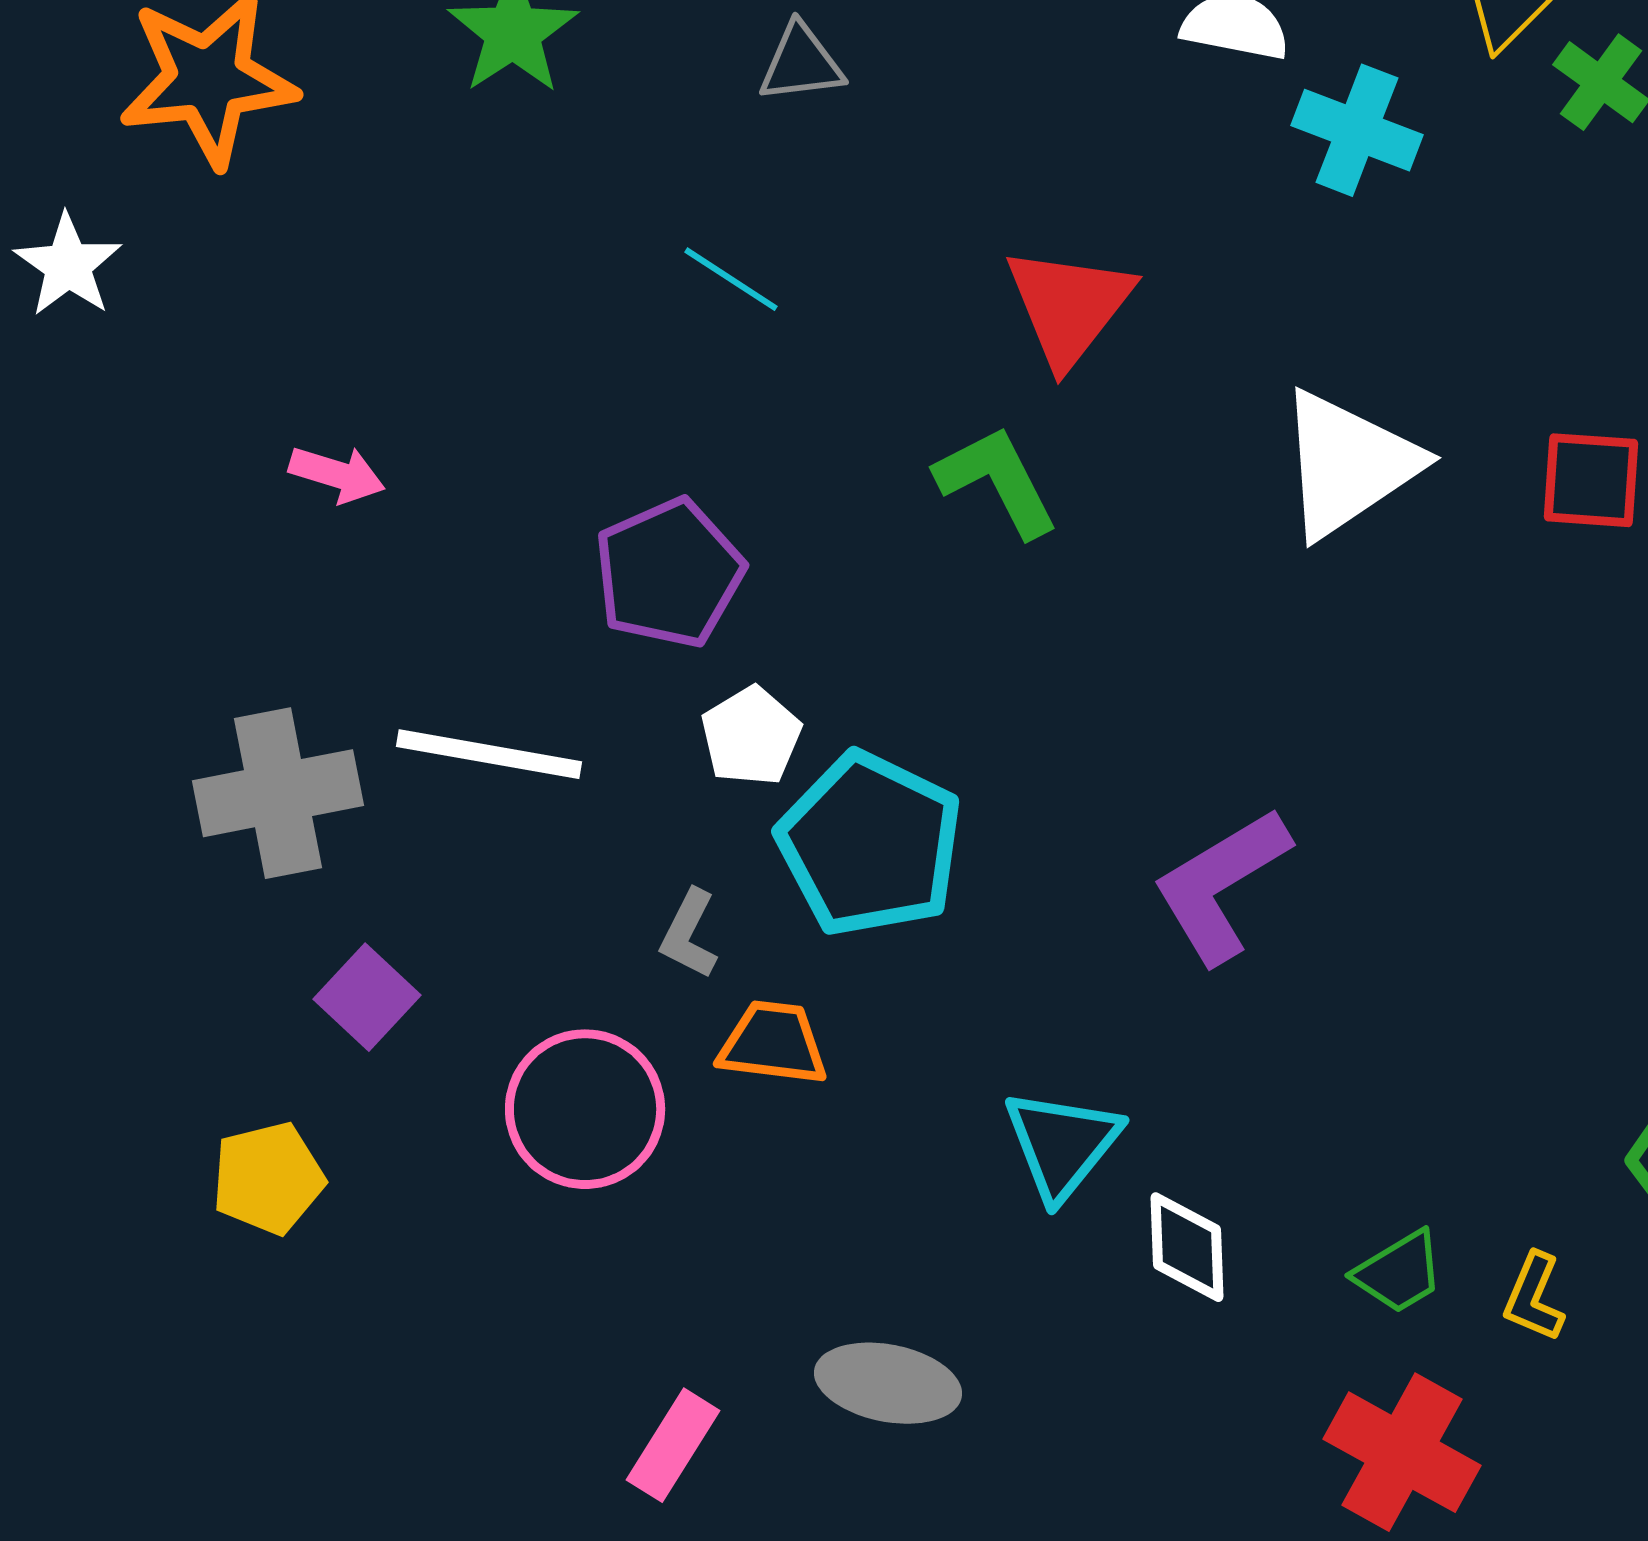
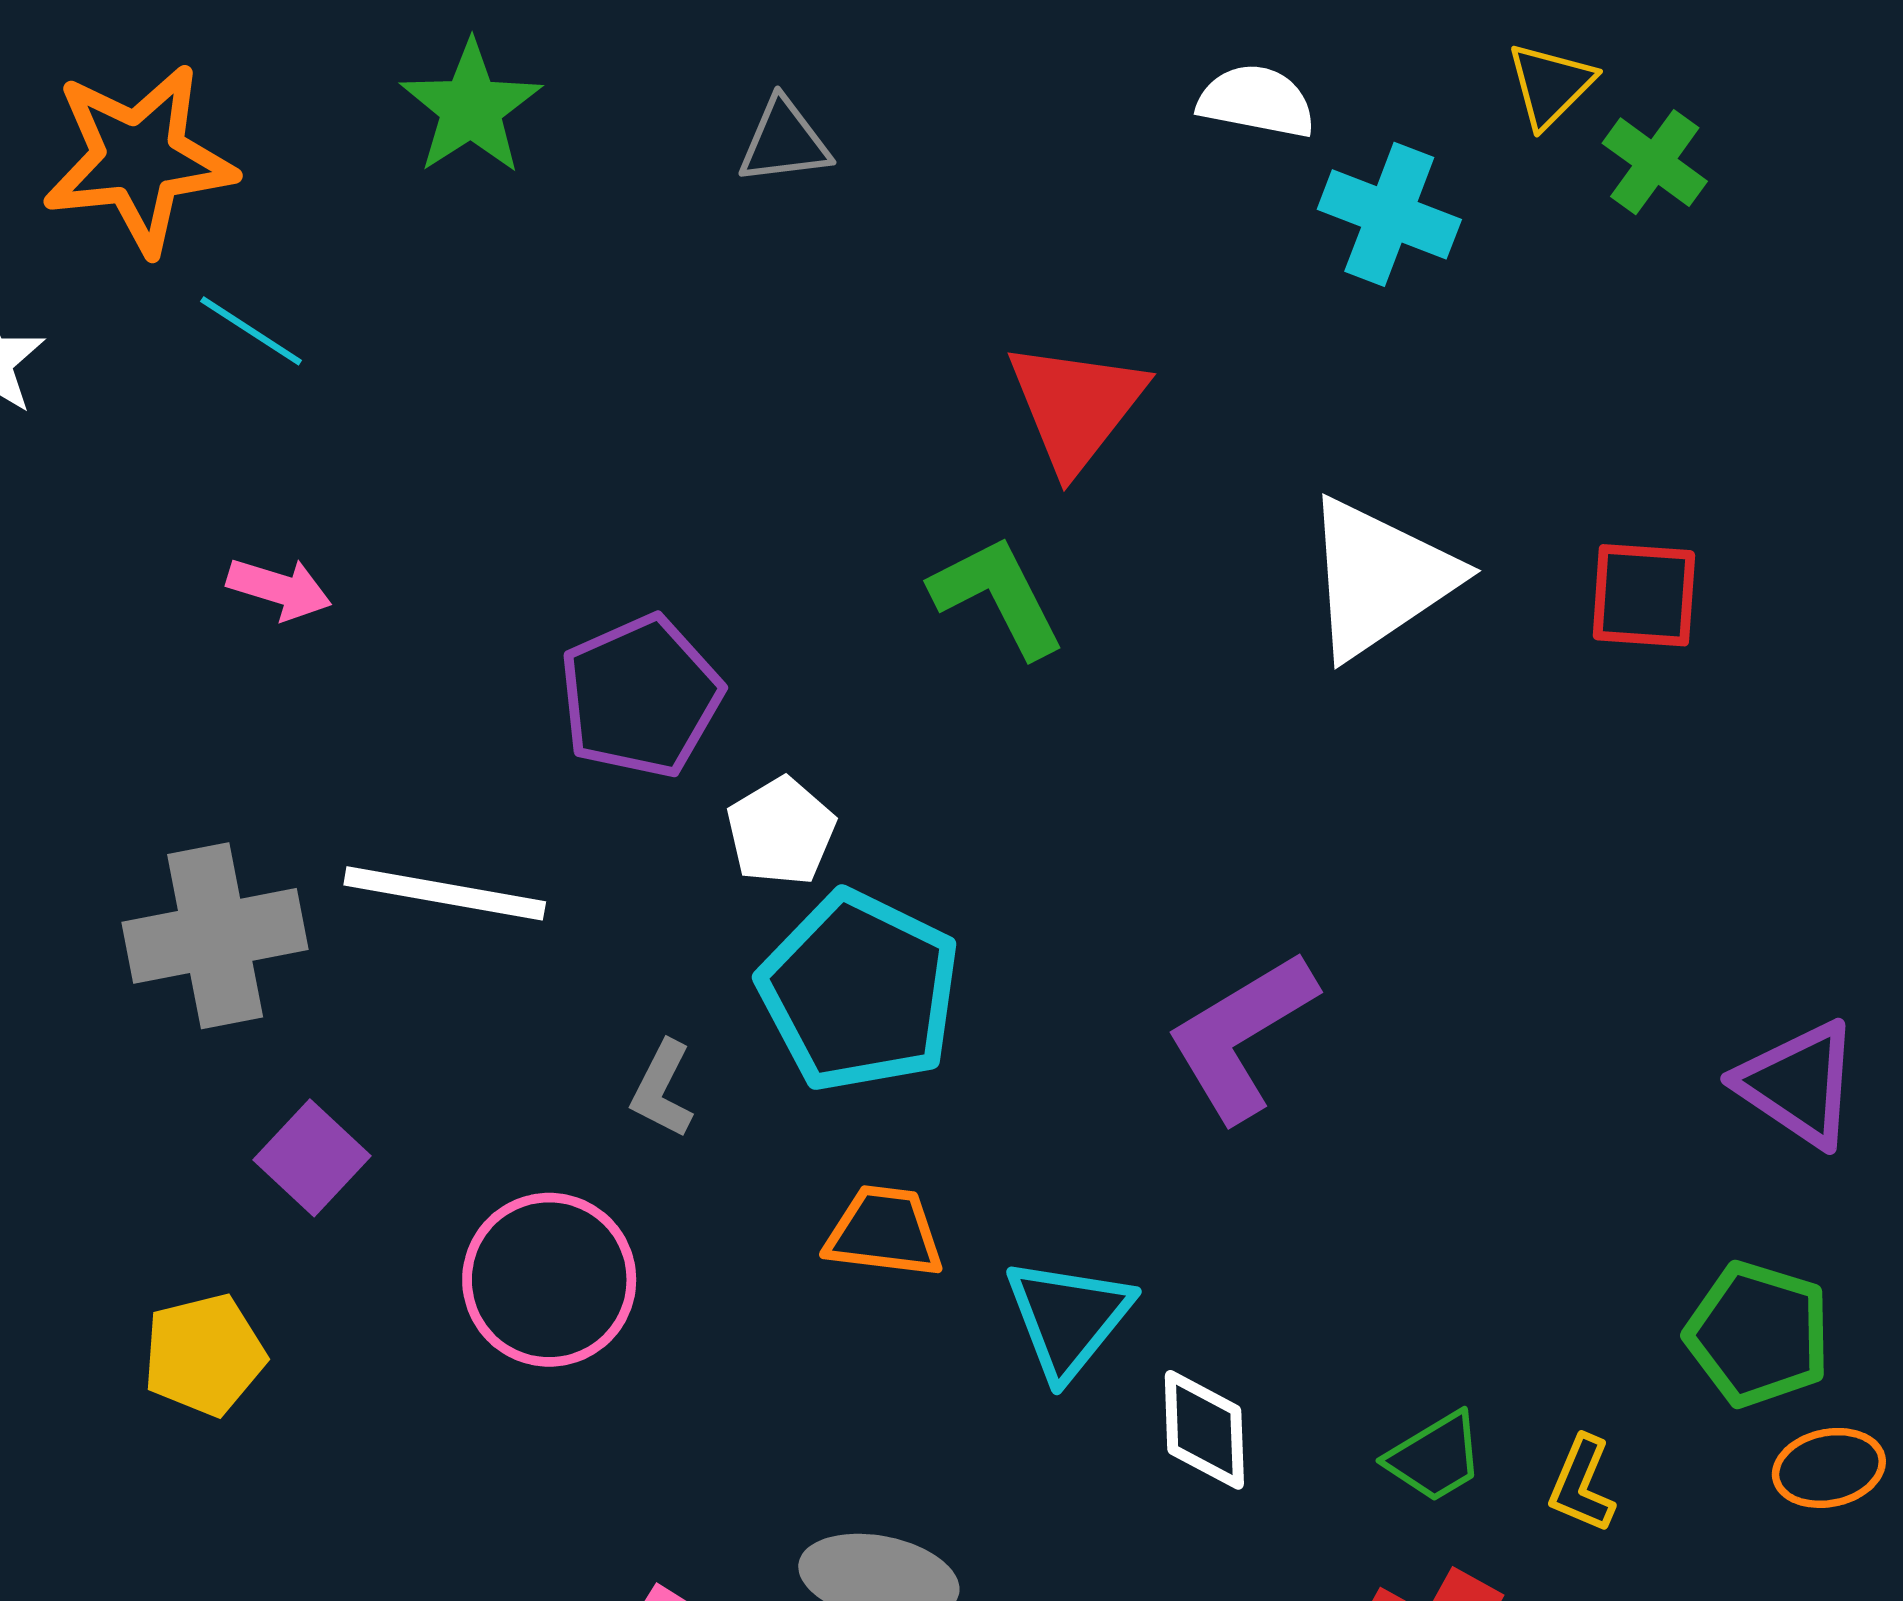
cyan line: (731, 279) -> (251, 331), moved
white pentagon: (751, 736) -> (781, 831), moved
orange trapezoid: (773, 1043) -> (884, 1232), moved

